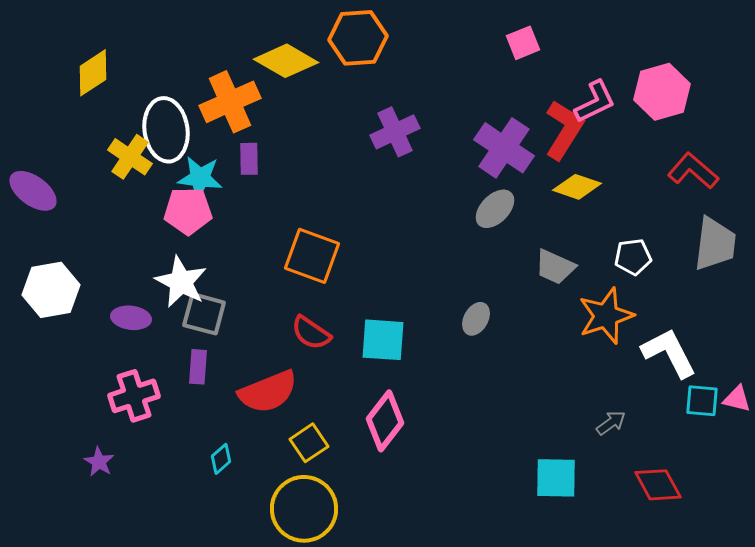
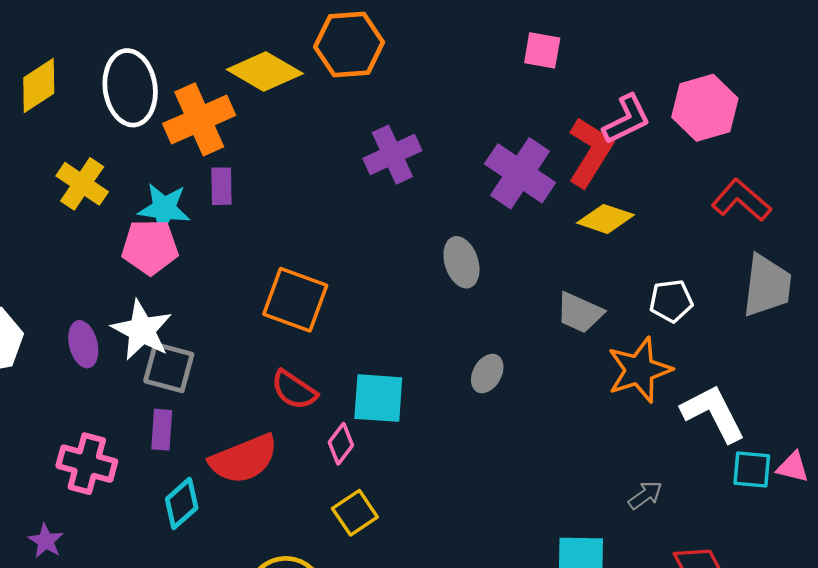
pink square: (523, 43) -> (542, 50), turned 32
white ellipse: (166, 130) -> (130, 88), moved
gray ellipse: (495, 209) -> (461, 262), moved, turned -63
purple ellipse: (131, 318) -> (83, 344), moved, turned 69
pink cross: (134, 396) -> (87, 464), turned 33
pink diamond: (385, 421) -> (341, 444), moved, size x0.6
yellow square: (309, 443) -> (355, 513), moved
cyan diamond: (221, 459) -> (182, 503), moved, size x1.4

